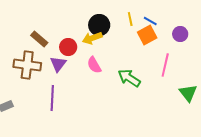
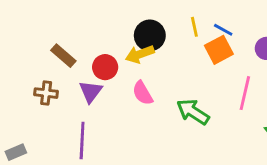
brown cross: (27, 65) -> (46, 93), size x0.6

